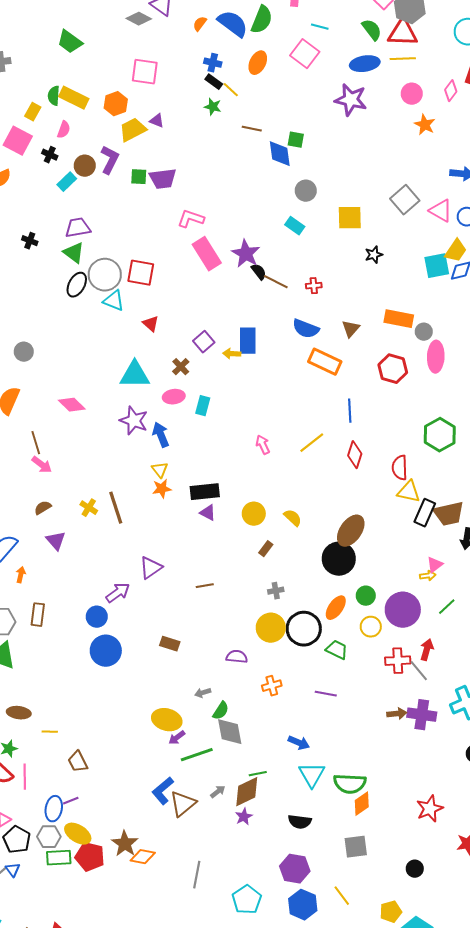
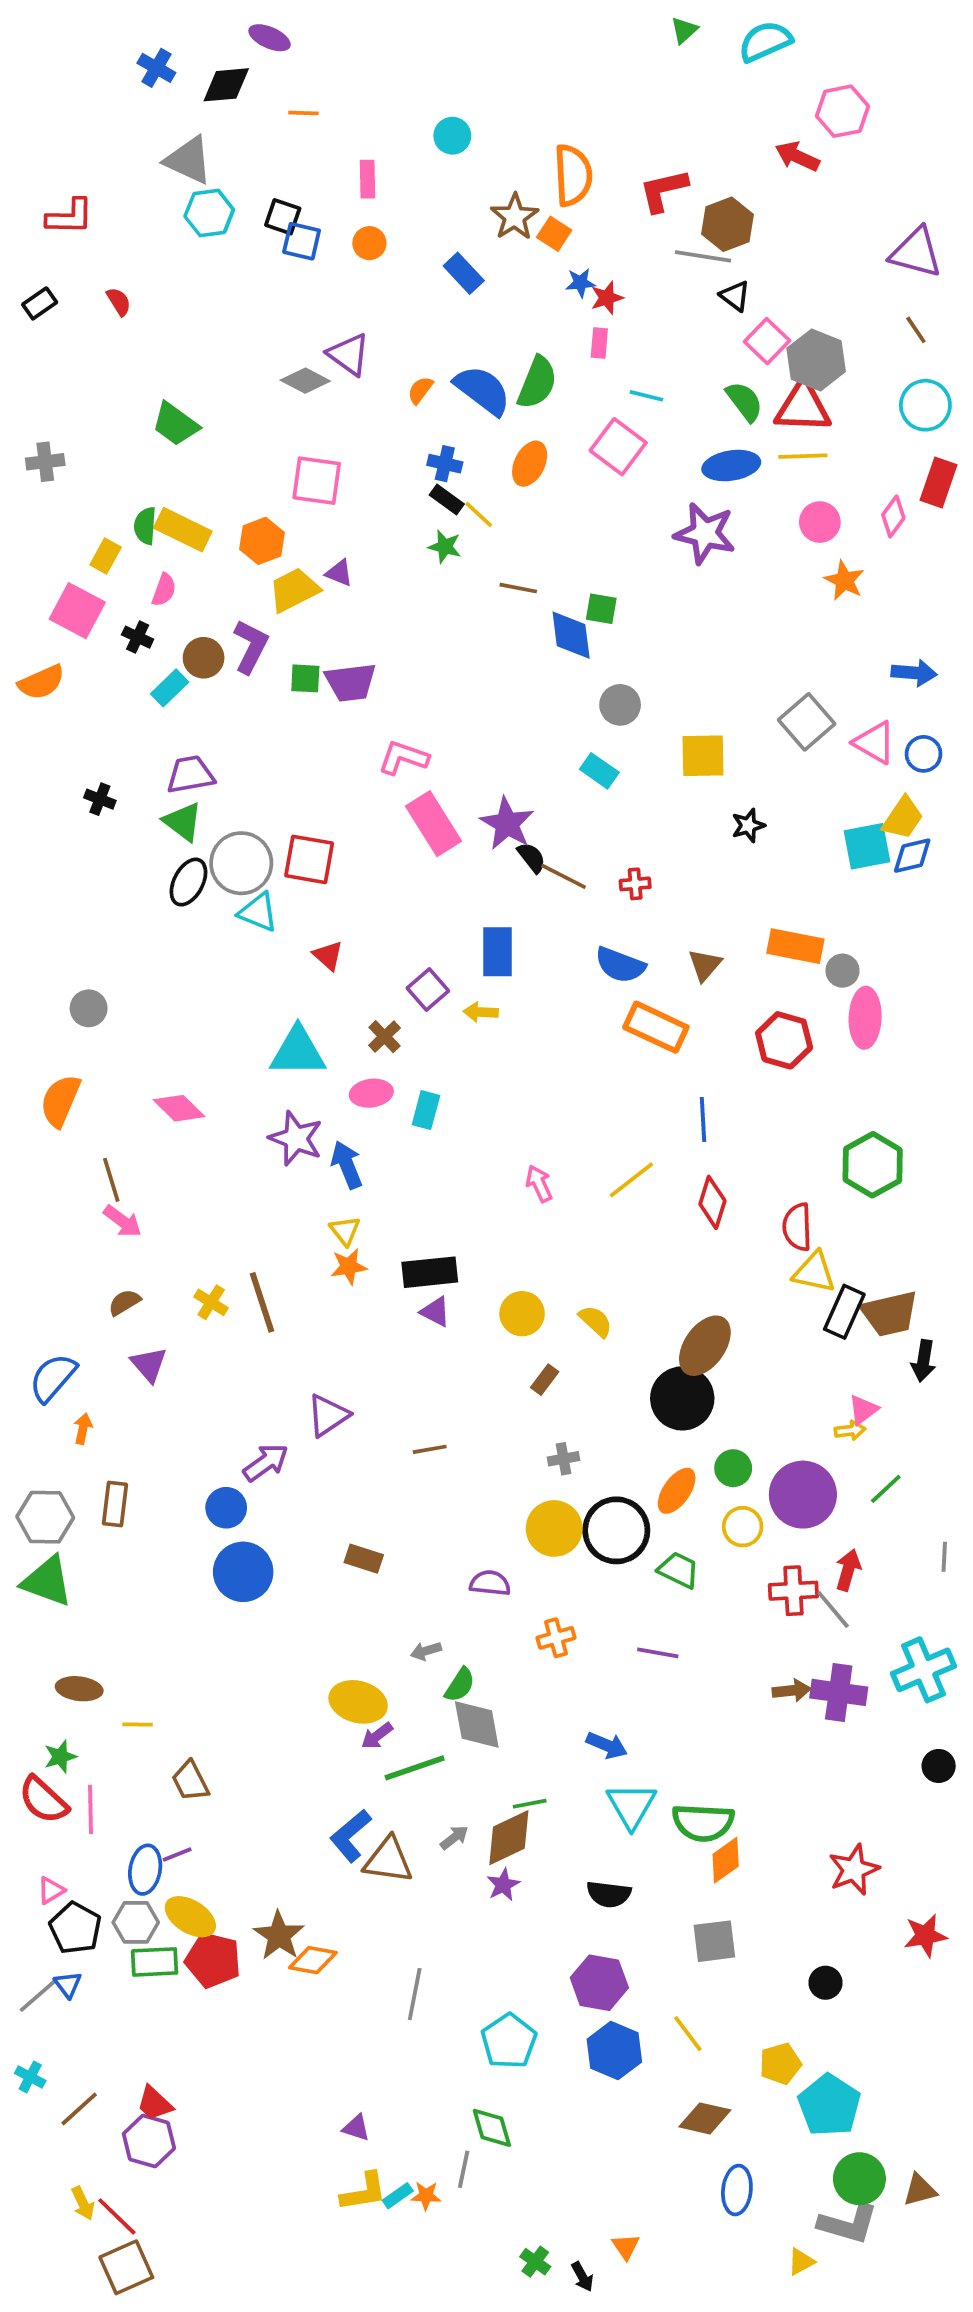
blue rectangle: (248, 341) -> (498, 952), moved
brown triangle: (183, 804) -> (388, 1860), turned 48

